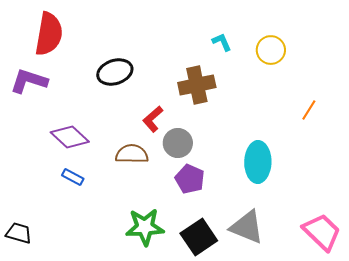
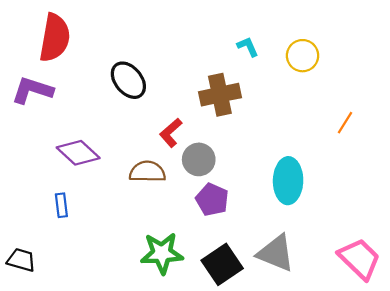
black ellipse: (115, 72) -> (128, 80), turned 68
blue rectangle: (73, 177) -> (61, 205), moved, turned 55

